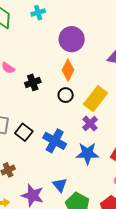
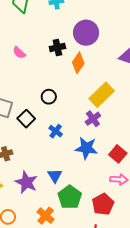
black cross: (33, 82) -> (57, 47), moved
black circle: (66, 95) -> (49, 97), moved
blue cross: (55, 141) -> (56, 131), size x0.6

